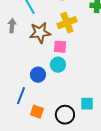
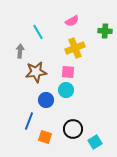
brown star: (40, 33) -> (36, 72), moved
cyan square: (87, 104) -> (95, 142), moved, turned -32
black circle: (65, 115) -> (73, 129), moved

